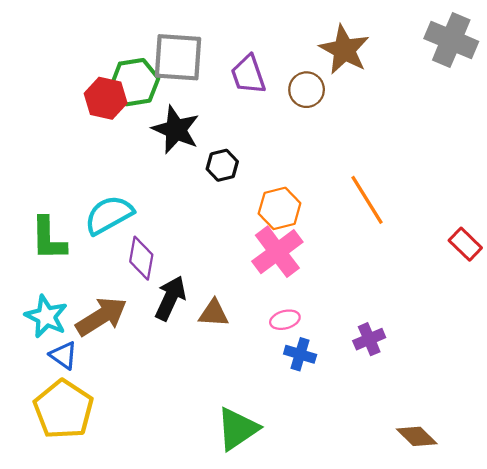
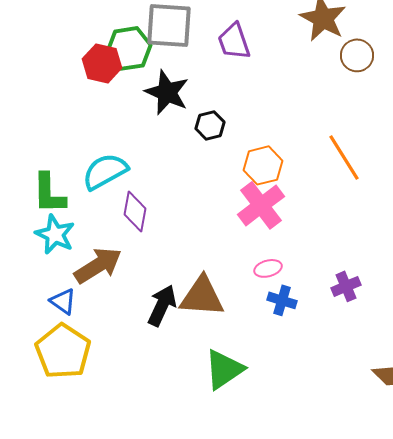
brown circle: (307, 90) -> (357, 55), moved
black arrow: (170, 298) -> (162, 305), moved
brown triangle: (214, 313) -> (202, 296), moved, size x1.6
cyan star: (46, 316) -> (55, 234), moved

